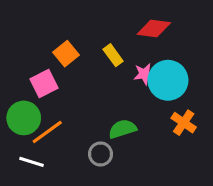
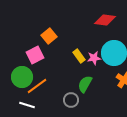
yellow rectangle: (113, 55) -> (79, 56), moved
pink star: (144, 74) -> (94, 58), moved
green semicircle: (122, 129) -> (85, 84), turned -42

